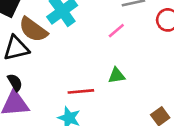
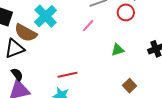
green triangle: (116, 76) -> (118, 50), moved

